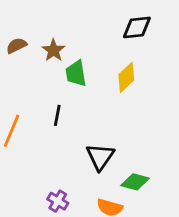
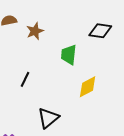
green trapezoid: (76, 73) -> (69, 55), moved
yellow diamond: (126, 77) -> (88, 87), moved

